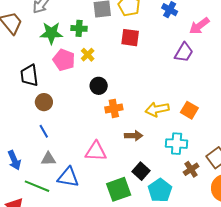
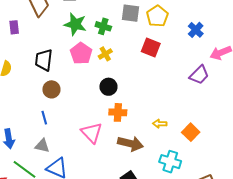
yellow arrow: (157, 109) -> (160, 124), size x0.6
brown arrow: (134, 136) -> (130, 144), size x1.4
pink triangle: (96, 151) -> (92, 133), moved, turned 30

